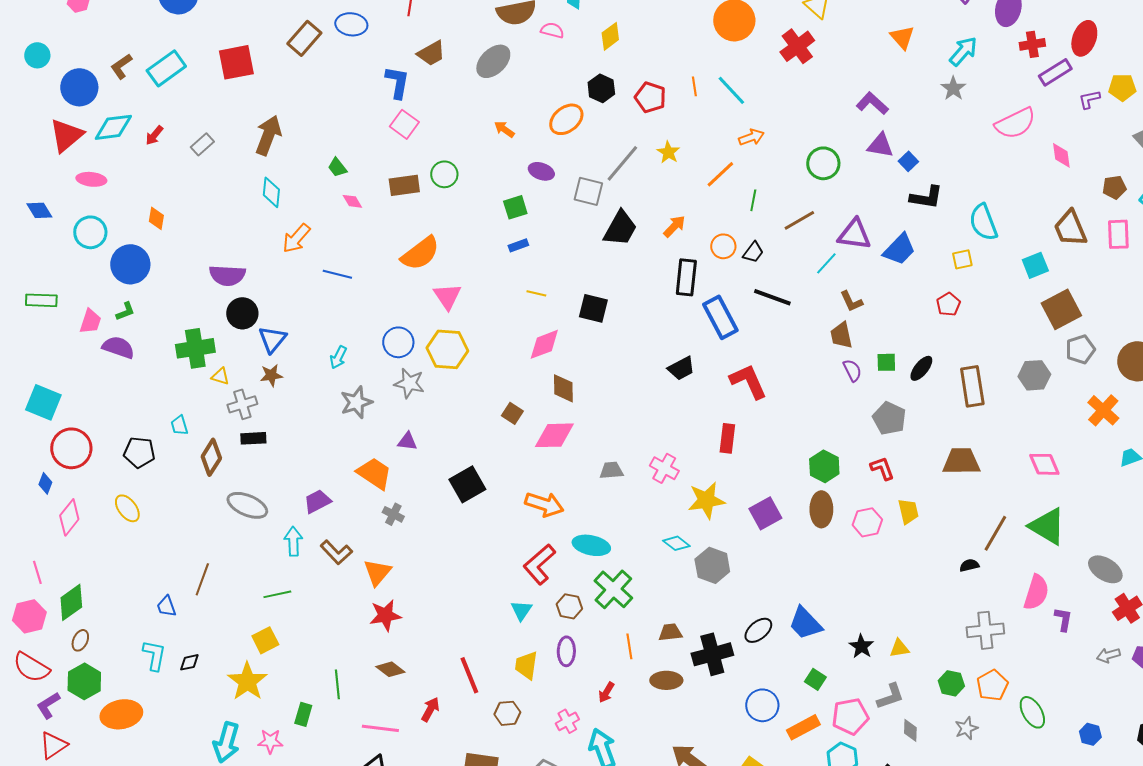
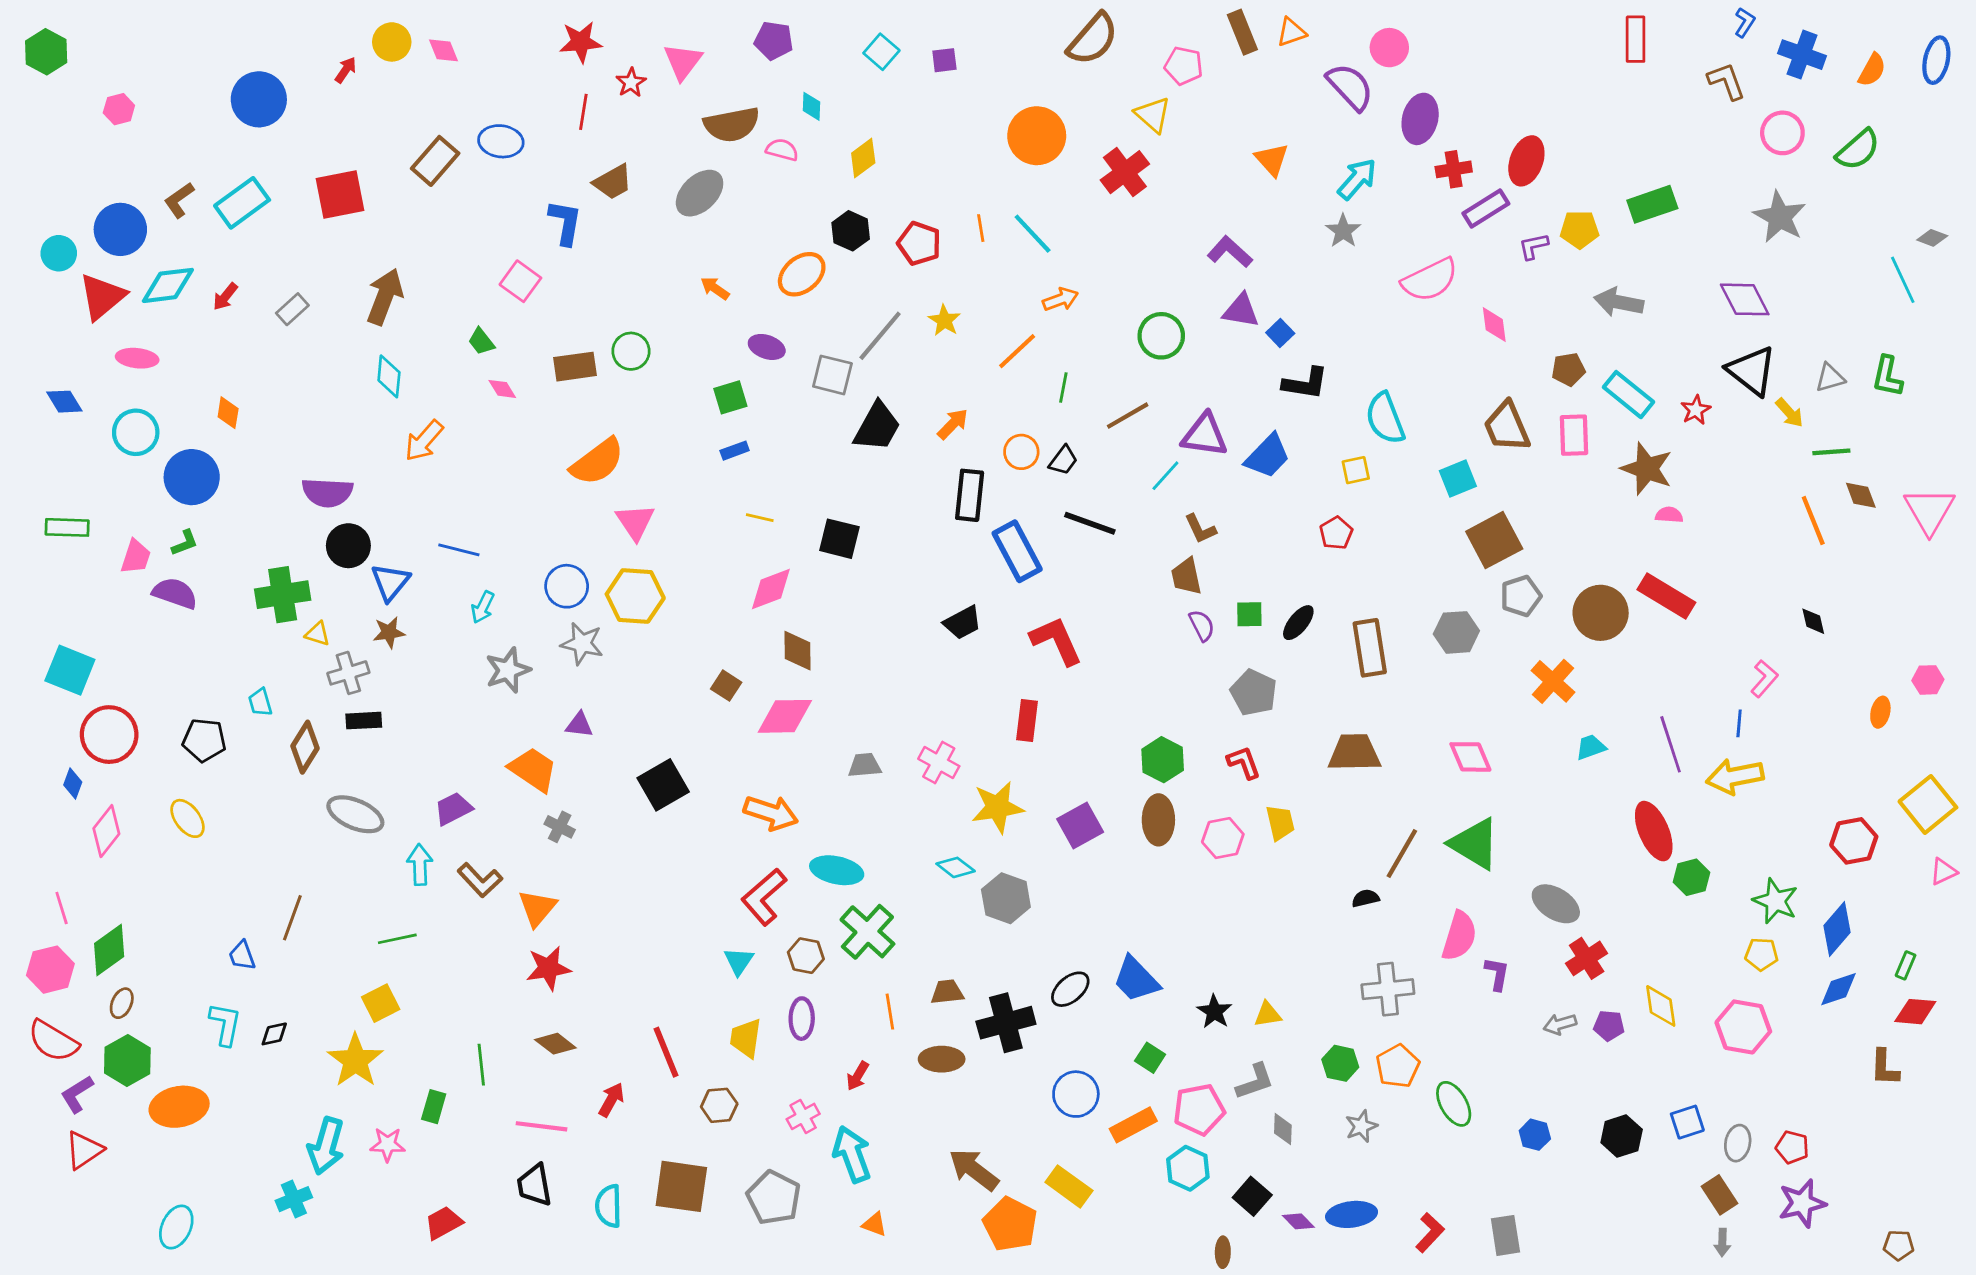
cyan circle: (37, 55) -> (59, 253), moved
pink square: (404, 124) -> (520, 281), moved
blue line: (337, 274) -> (459, 550), moved

